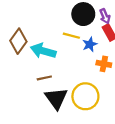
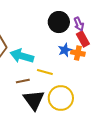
yellow line: (71, 36) -> (45, 72), moved
orange cross: (104, 64) -> (78, 53), moved

